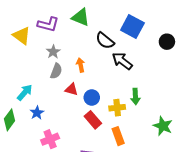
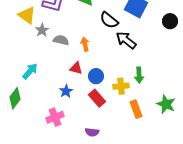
gray star: (53, 52) -> (42, 30), moved
gray semicircle: (56, 71) -> (61, 40), moved, turned -98
blue star: (37, 113) -> (66, 91), moved
orange rectangle: (118, 136) -> (136, 109), moved

